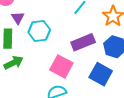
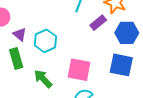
purple rectangle: (83, 42) -> (98, 23), moved, size x0.7
green arrow: (13, 63) -> (43, 79), moved, turned -90

